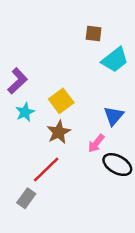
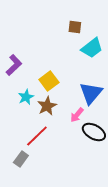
cyan star: (25, 112) -> (26, 97), moved
blue triangle: (114, 116) -> (91, 93), size x1.4

